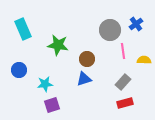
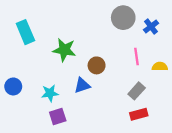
gray circle: (110, 30) -> (123, 18), moved
blue circle: (19, 70) -> (13, 86), moved
blue triangle: (84, 79) -> (82, 85), moved

